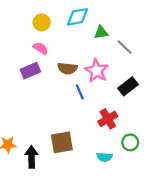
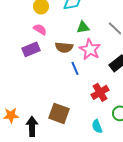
green triangle: (101, 33) -> (83, 27), moved
brown square: (62, 142) -> (59, 113), turned 30
cyan semicircle: (104, 157) -> (97, 126), turned 64

